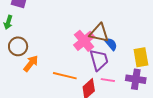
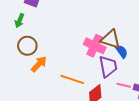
pink cross: (84, 41) -> (95, 46), turned -30
pink line: (108, 80) -> (124, 85), moved

